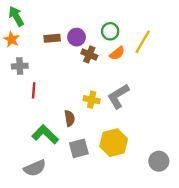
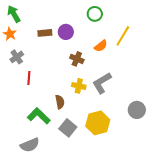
green circle: (110, 31) -> (95, 14), moved
brown cross: (89, 54) -> (77, 59), moved
gray cross: (20, 66) -> (17, 57), turned -32
gray square: (79, 148) -> (68, 128), turned -36
gray circle: (159, 161) -> (137, 110), moved

